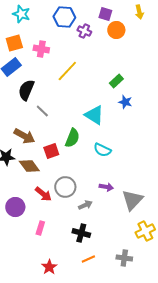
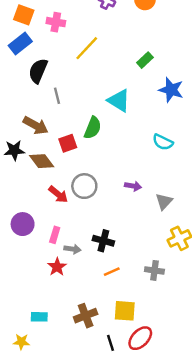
orange square: (14, 43) -> (24, 15), turned 36
blue star: (125, 102) -> (171, 90), moved, size x1.5
gray line: (42, 111) -> (57, 96), turned 32
cyan semicircle: (102, 150) -> (163, 142), moved
gray triangle: (132, 200) -> (164, 202), size x0.7
gray arrow: (85, 205) -> (72, 249), moved, turned 32
purple circle: (15, 207) -> (23, 224), moved
red star: (49, 267) -> (57, 267), moved

